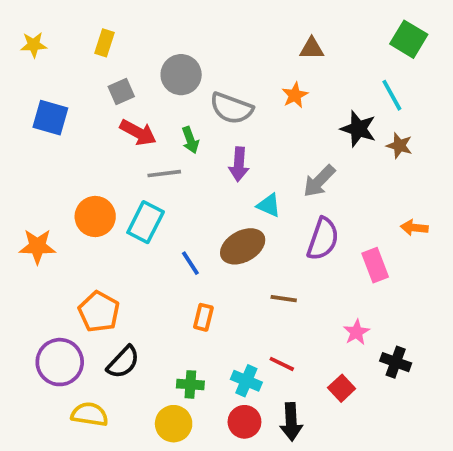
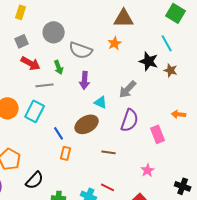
yellow rectangle: (105, 43) -> (21, 12), moved
brown triangle: (312, 49) -> (124, 18), size x1.5
orange rectangle: (203, 317) -> (66, 153), moved
black semicircle: (123, 362) -> (35, 180), moved
black cross: (396, 362) -> (183, 186), moved

